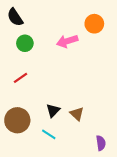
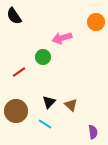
orange circle: (94, 24) -> (96, 22), moved
green circle: (25, 43) -> (43, 57), moved

